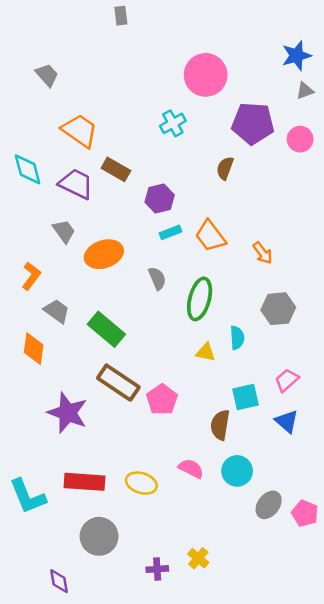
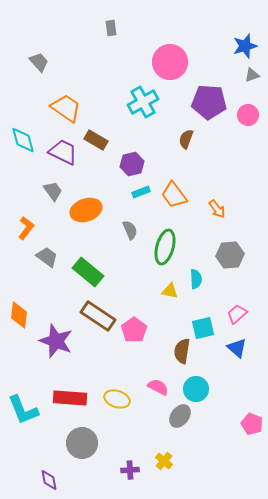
gray rectangle: (121, 16) -> (111, 28), moved
cyan cross: (173, 123) -> (143, 102), size x1.4
orange diamond: (34, 349) -> (19, 315), moved
gray ellipse: (269, 505) -> (180, 416), moved

